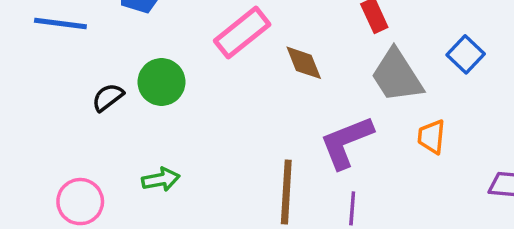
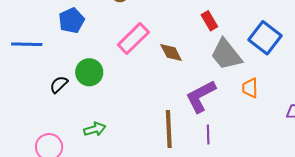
blue square: (466, 54) -> (265, 38), size x1.5

